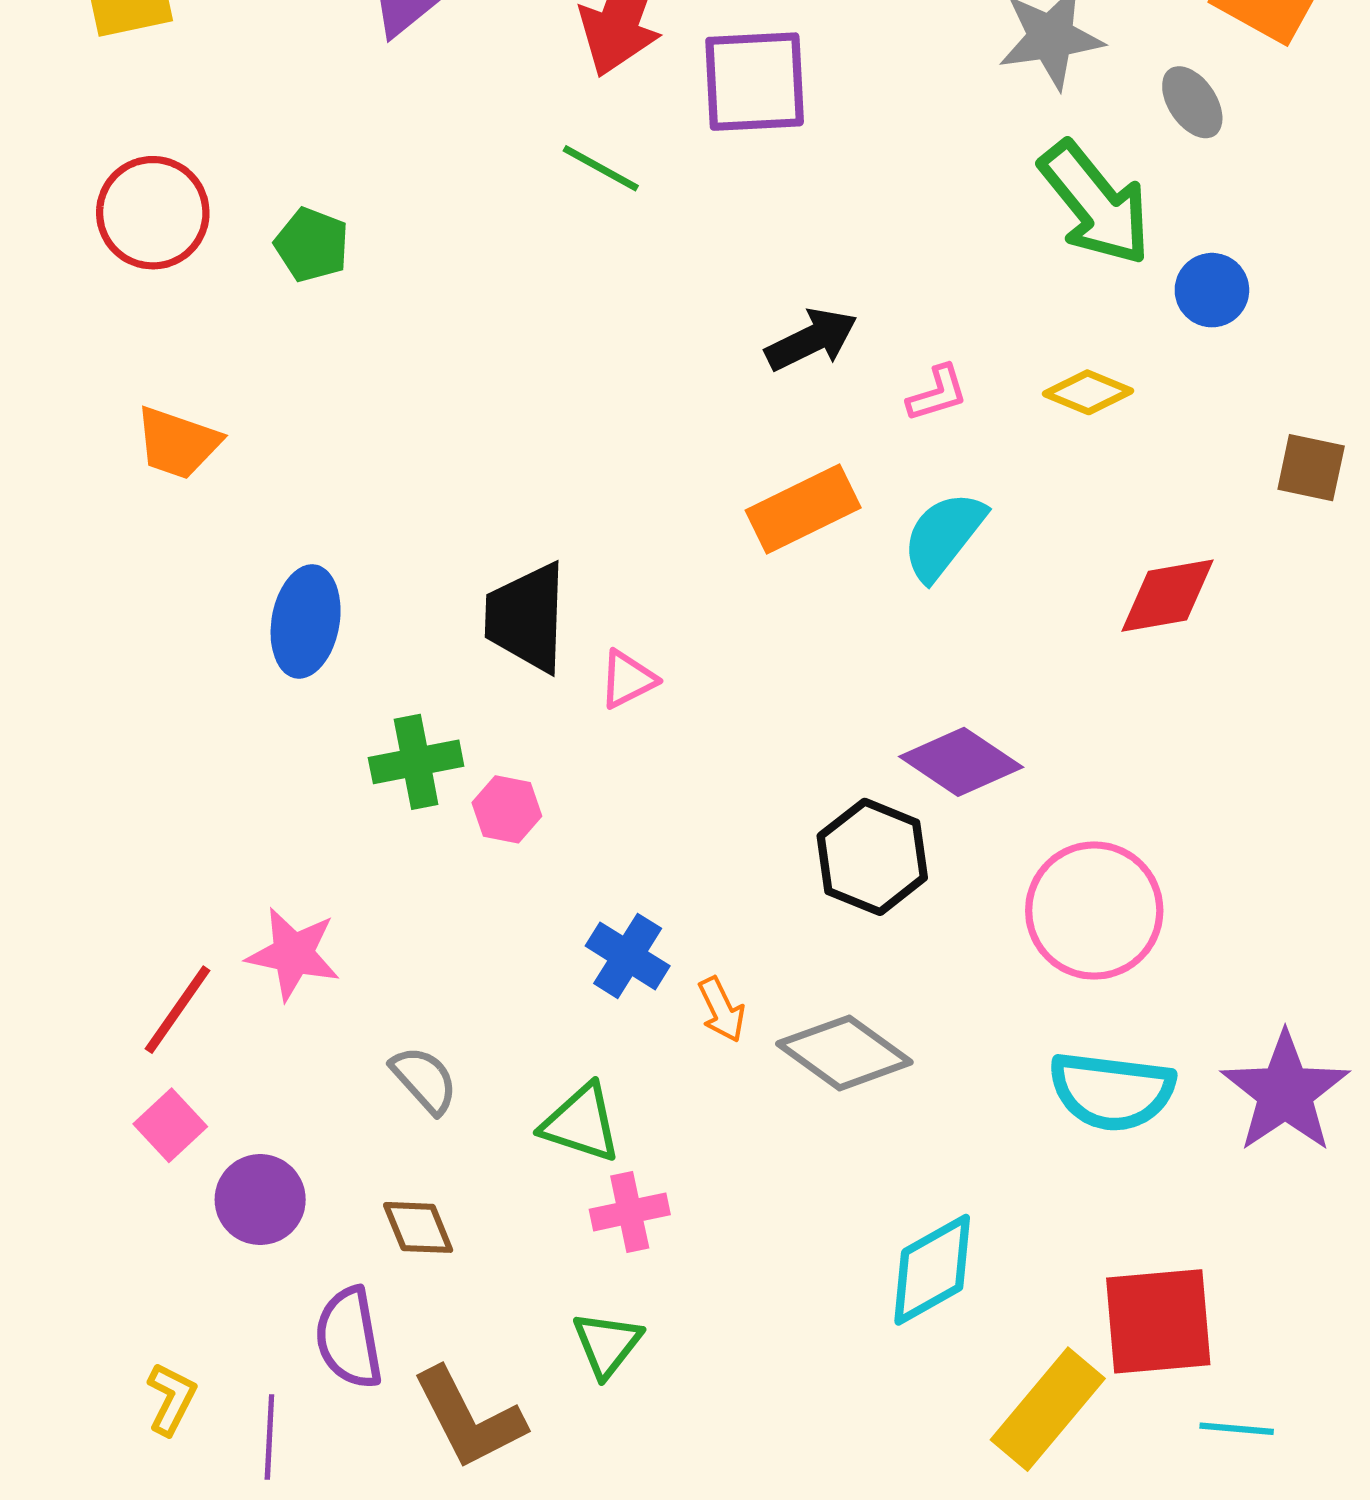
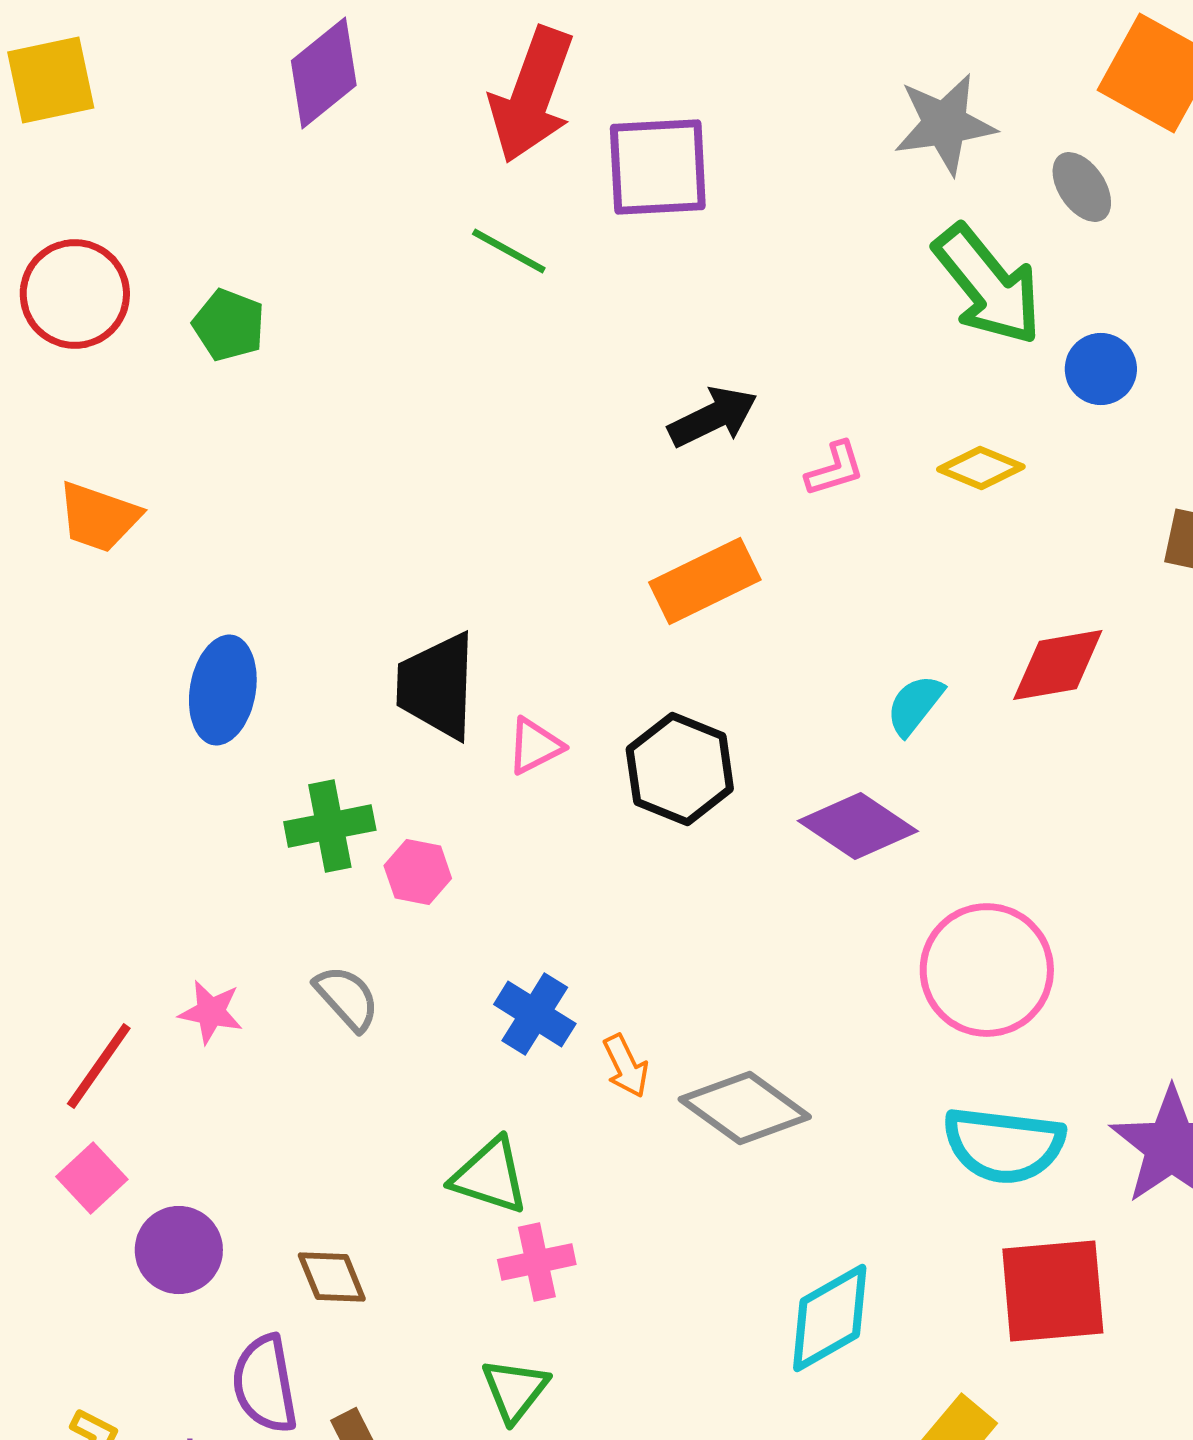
cyan semicircle: (944, 536) -> (915, 705), moved, size x0.7
black hexagon: (872, 857) -> (680, 769), moved
pink star: (293, 954) -> (211, 1012), size x0.7
gray semicircle: (424, 1080) -> (347, 998), moved
red square: (1158, 1321) -> (1053, 1291), moved

